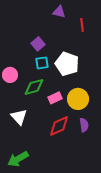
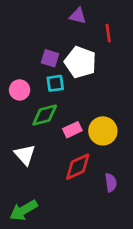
purple square: (38, 44) -> (50, 58), turned -32
white pentagon: (67, 64) -> (80, 62), moved
pink circle: (10, 75) -> (20, 90), moved
purple semicircle: (84, 125) -> (111, 183), moved

